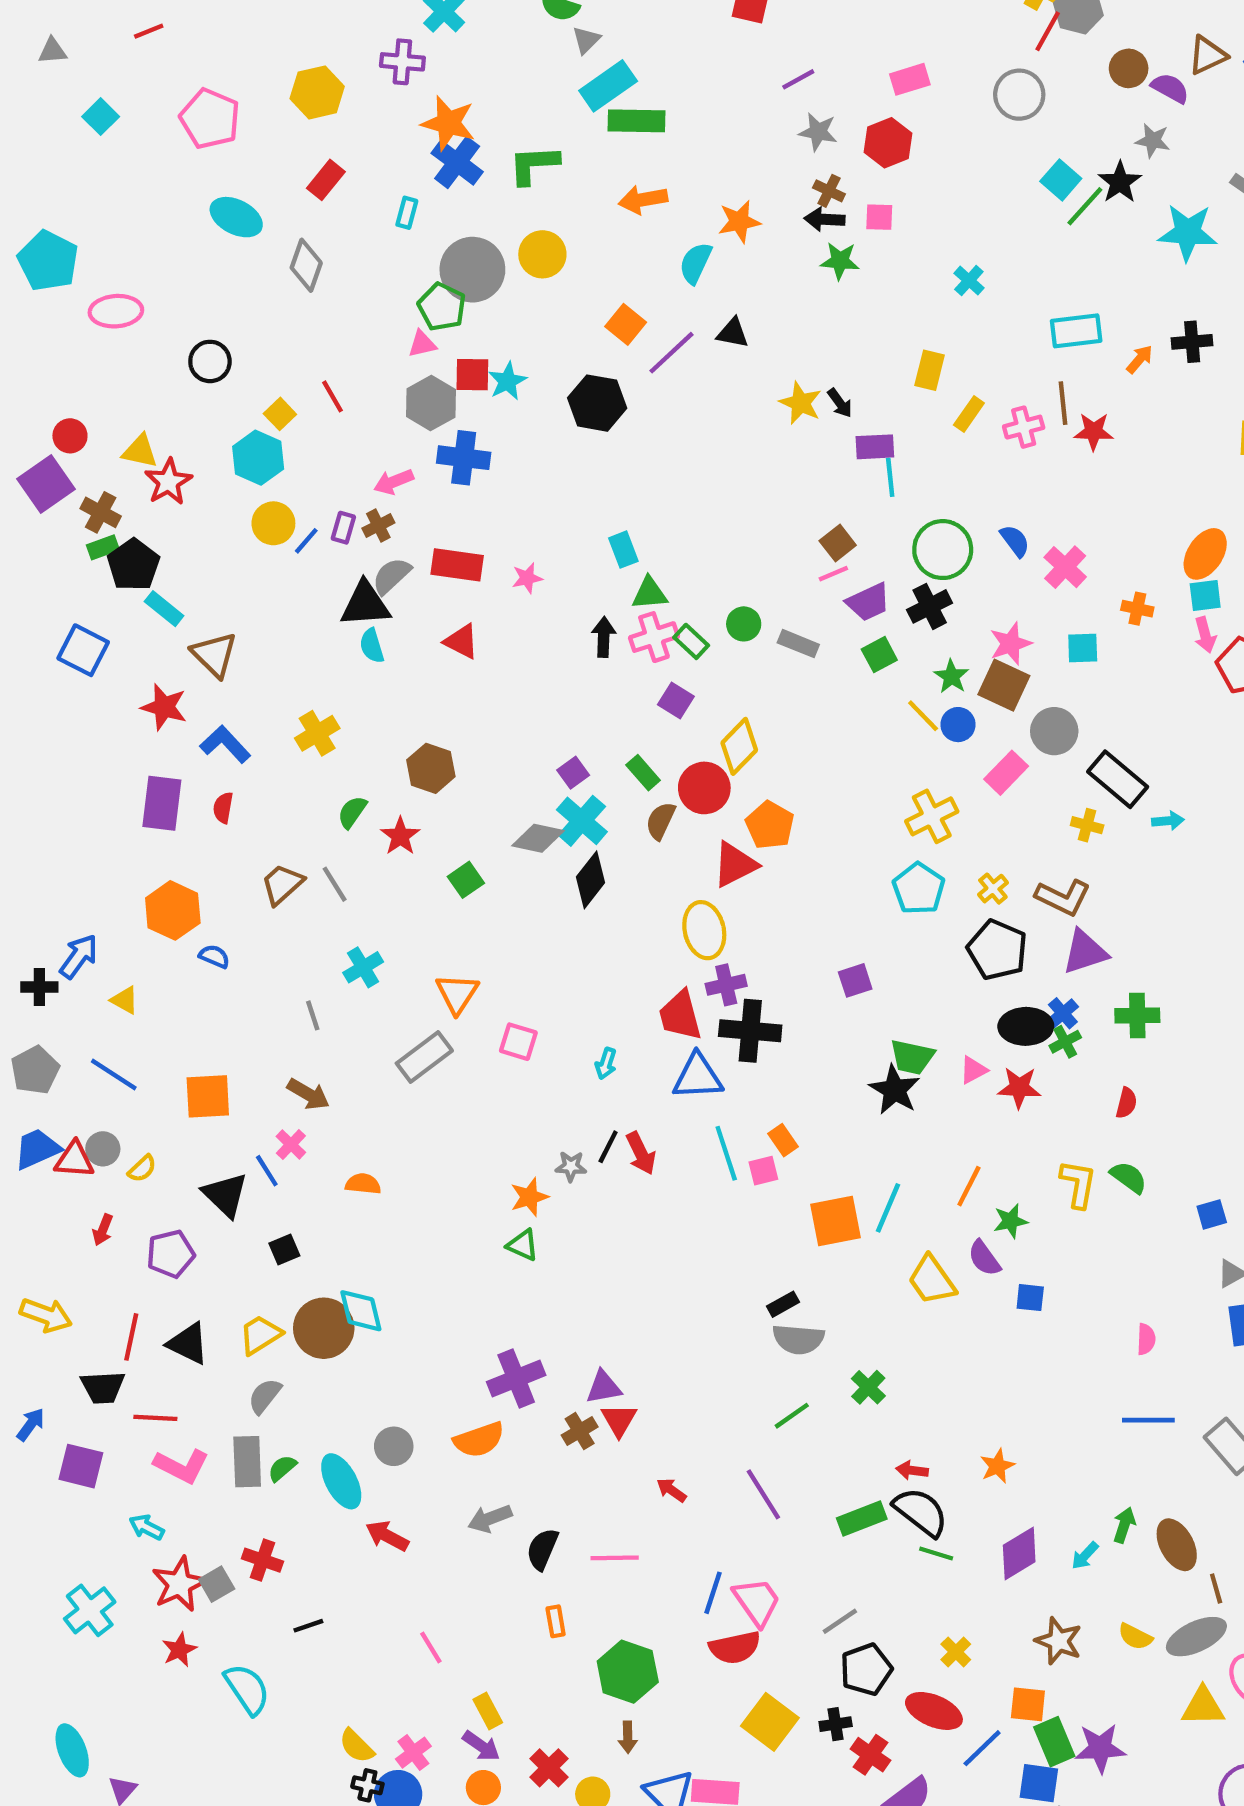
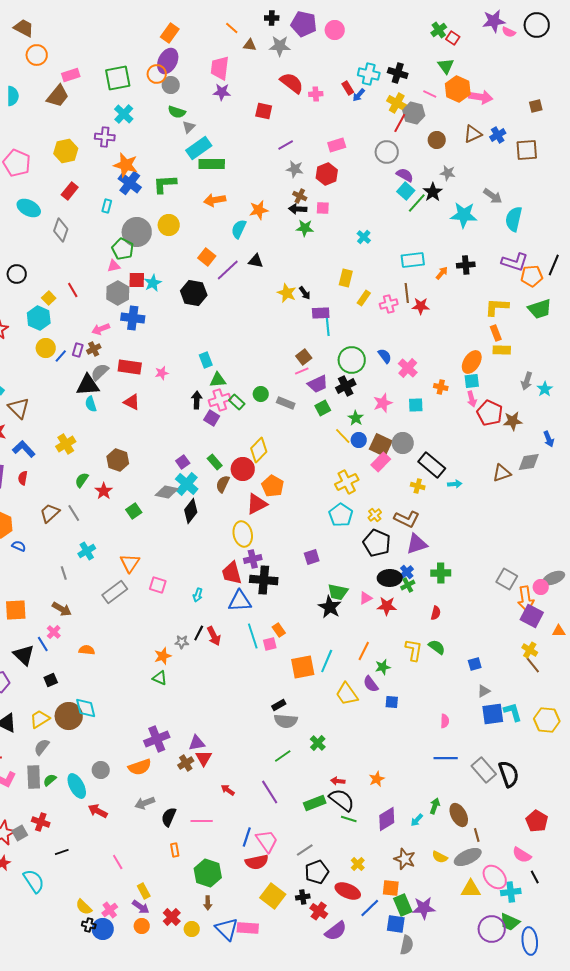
purple semicircle: (1170, 88) -> (405, 175), moved
brown square: (1004, 685) -> (381, 445), moved
purple square: (676, 700) -> (212, 418), moved

